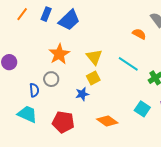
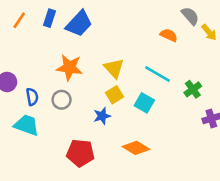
orange star: (59, 54) -> (69, 67), turned -30
blue semicircle: (34, 90) -> (32, 97), moved
cyan square: (142, 109) -> (144, 103), moved
cyan trapezoid: (27, 114) -> (27, 125), moved

